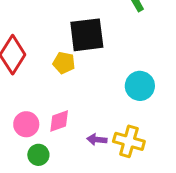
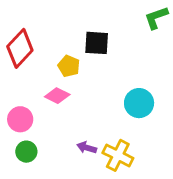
black square: (87, 35) -> (97, 43), size x0.7
pink diamond: (59, 121) -> (57, 96), moved, turned 35

